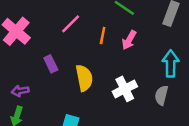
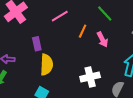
pink arrow: (129, 40) -> (102, 40), turned -70
yellow semicircle: (84, 78) -> (47, 65), moved

